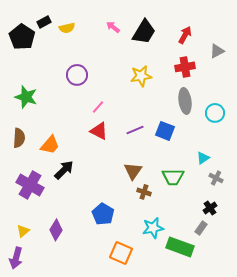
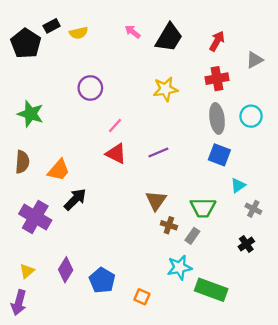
cyan circle: (215, 113) -> (251, 116), moved
blue square: (165, 131) -> (219, 155), moved
blue pentagon: (103, 214) -> (102, 280), moved
gray rectangle: (201, 228) -> (192, 236), moved
orange square: (121, 253) -> (142, 297), size x0.6

